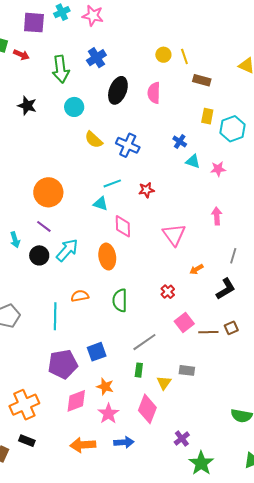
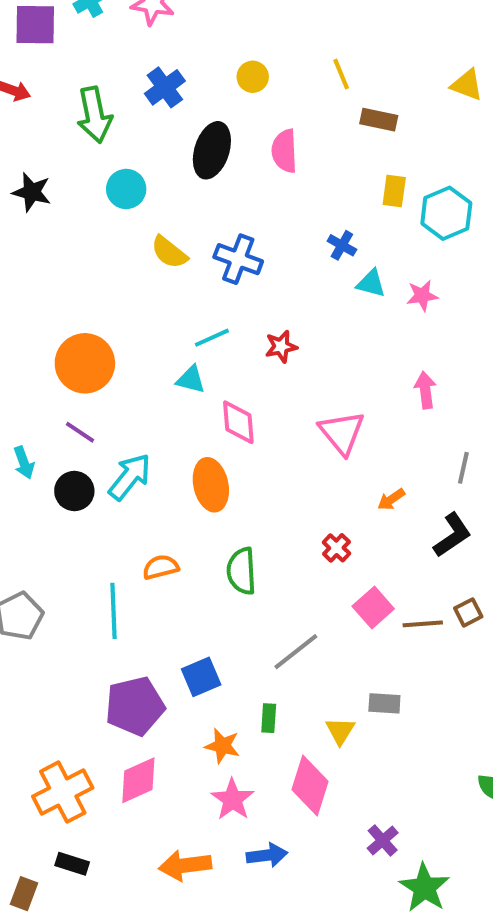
yellow circle: (163, 55) -> (253, 77), moved
green rectangle: (139, 370) -> (269, 718), moved
pink diamond: (76, 401) -> (138, 780), moved

